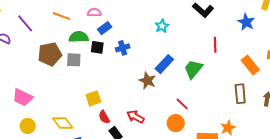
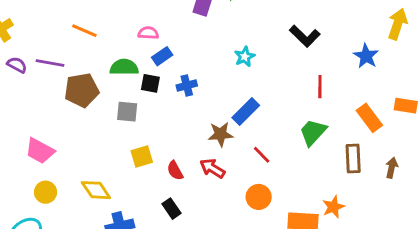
orange line: (62, 16) -> (84, 31), moved
purple line: (25, 23) -> (50, 63), moved, turned -42
gray square: (74, 60) -> (127, 112), moved
green trapezoid: (193, 69) -> (313, 132), moved
brown star: (147, 81) -> (221, 134), turned -30
red line: (182, 104) -> (262, 155), moved
red semicircle: (104, 117) -> (175, 171), moved
red arrow: (135, 117) -> (212, 168), moved

